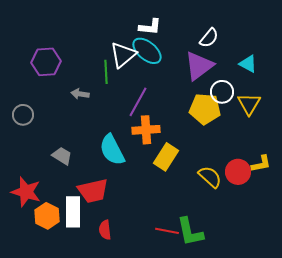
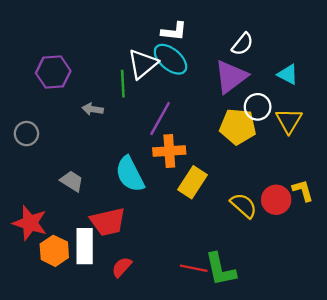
yellow L-shape: (261, 164) -> (303, 190), turned -95
red semicircle: (105, 230) -> (122, 267), turned 48

